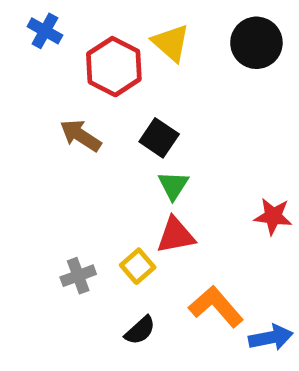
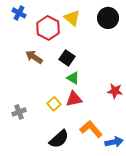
green triangle: (173, 185) -> (73, 78), turned -32
yellow square: (138, 266) -> (54, 104), moved
gray cross: (78, 276) -> (19, 112), moved
black semicircle: (140, 330) -> (59, 139), size x1.5

